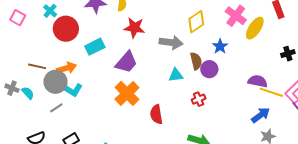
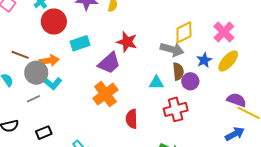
red star: (134, 28) -> (127, 42), moved
yellow ellipse: (255, 28) -> (228, 61), moved
gray arrow: (171, 42) -> (172, 49), moved
red cross: (199, 99) -> (176, 109), size x1.6

